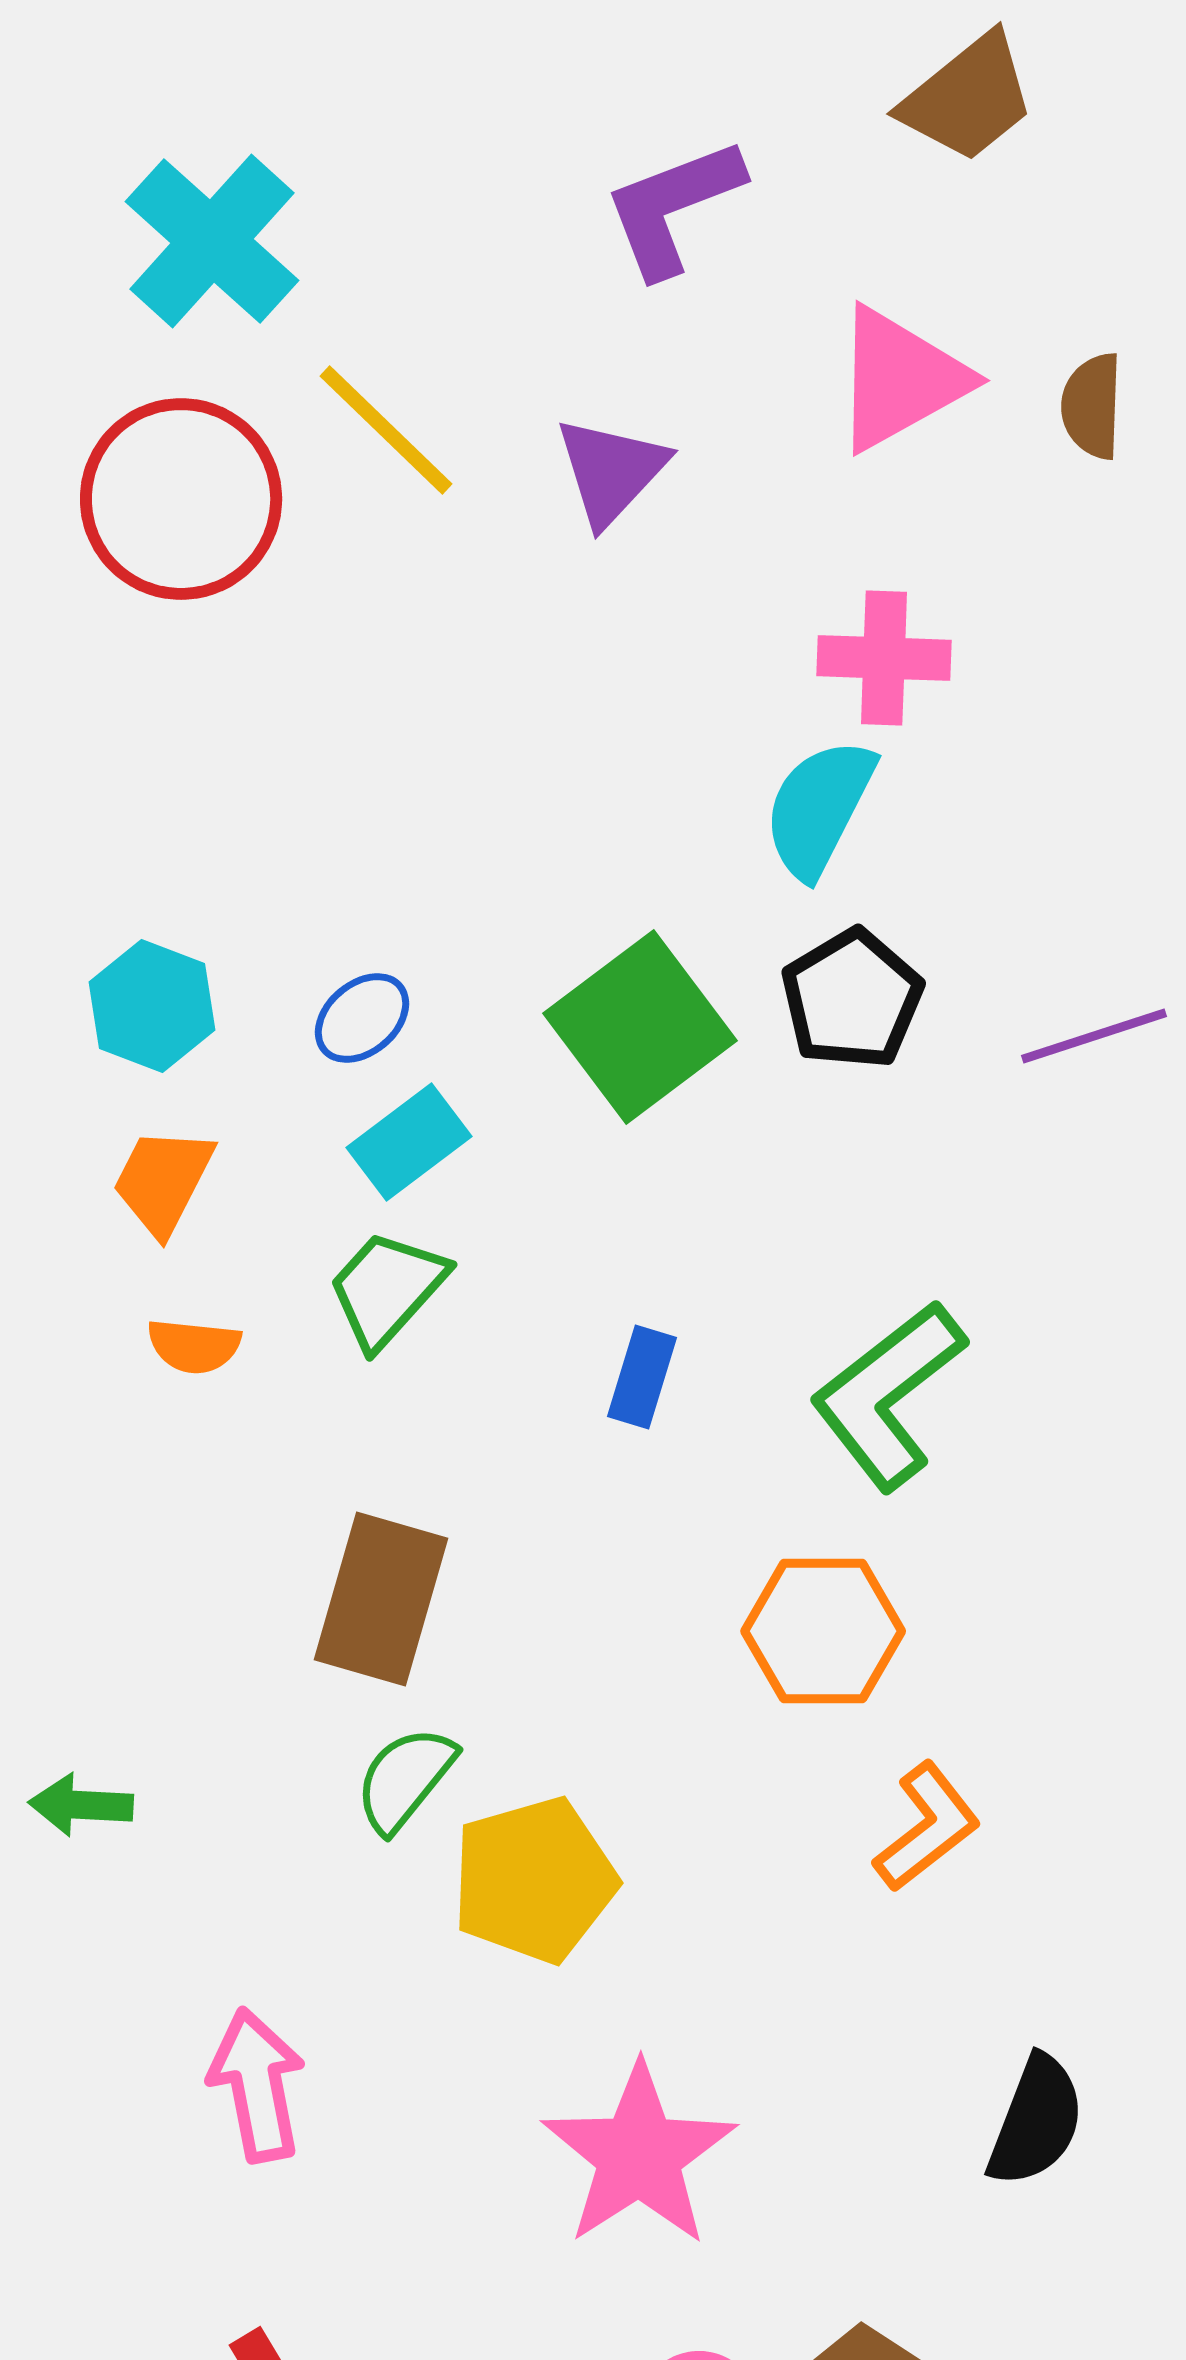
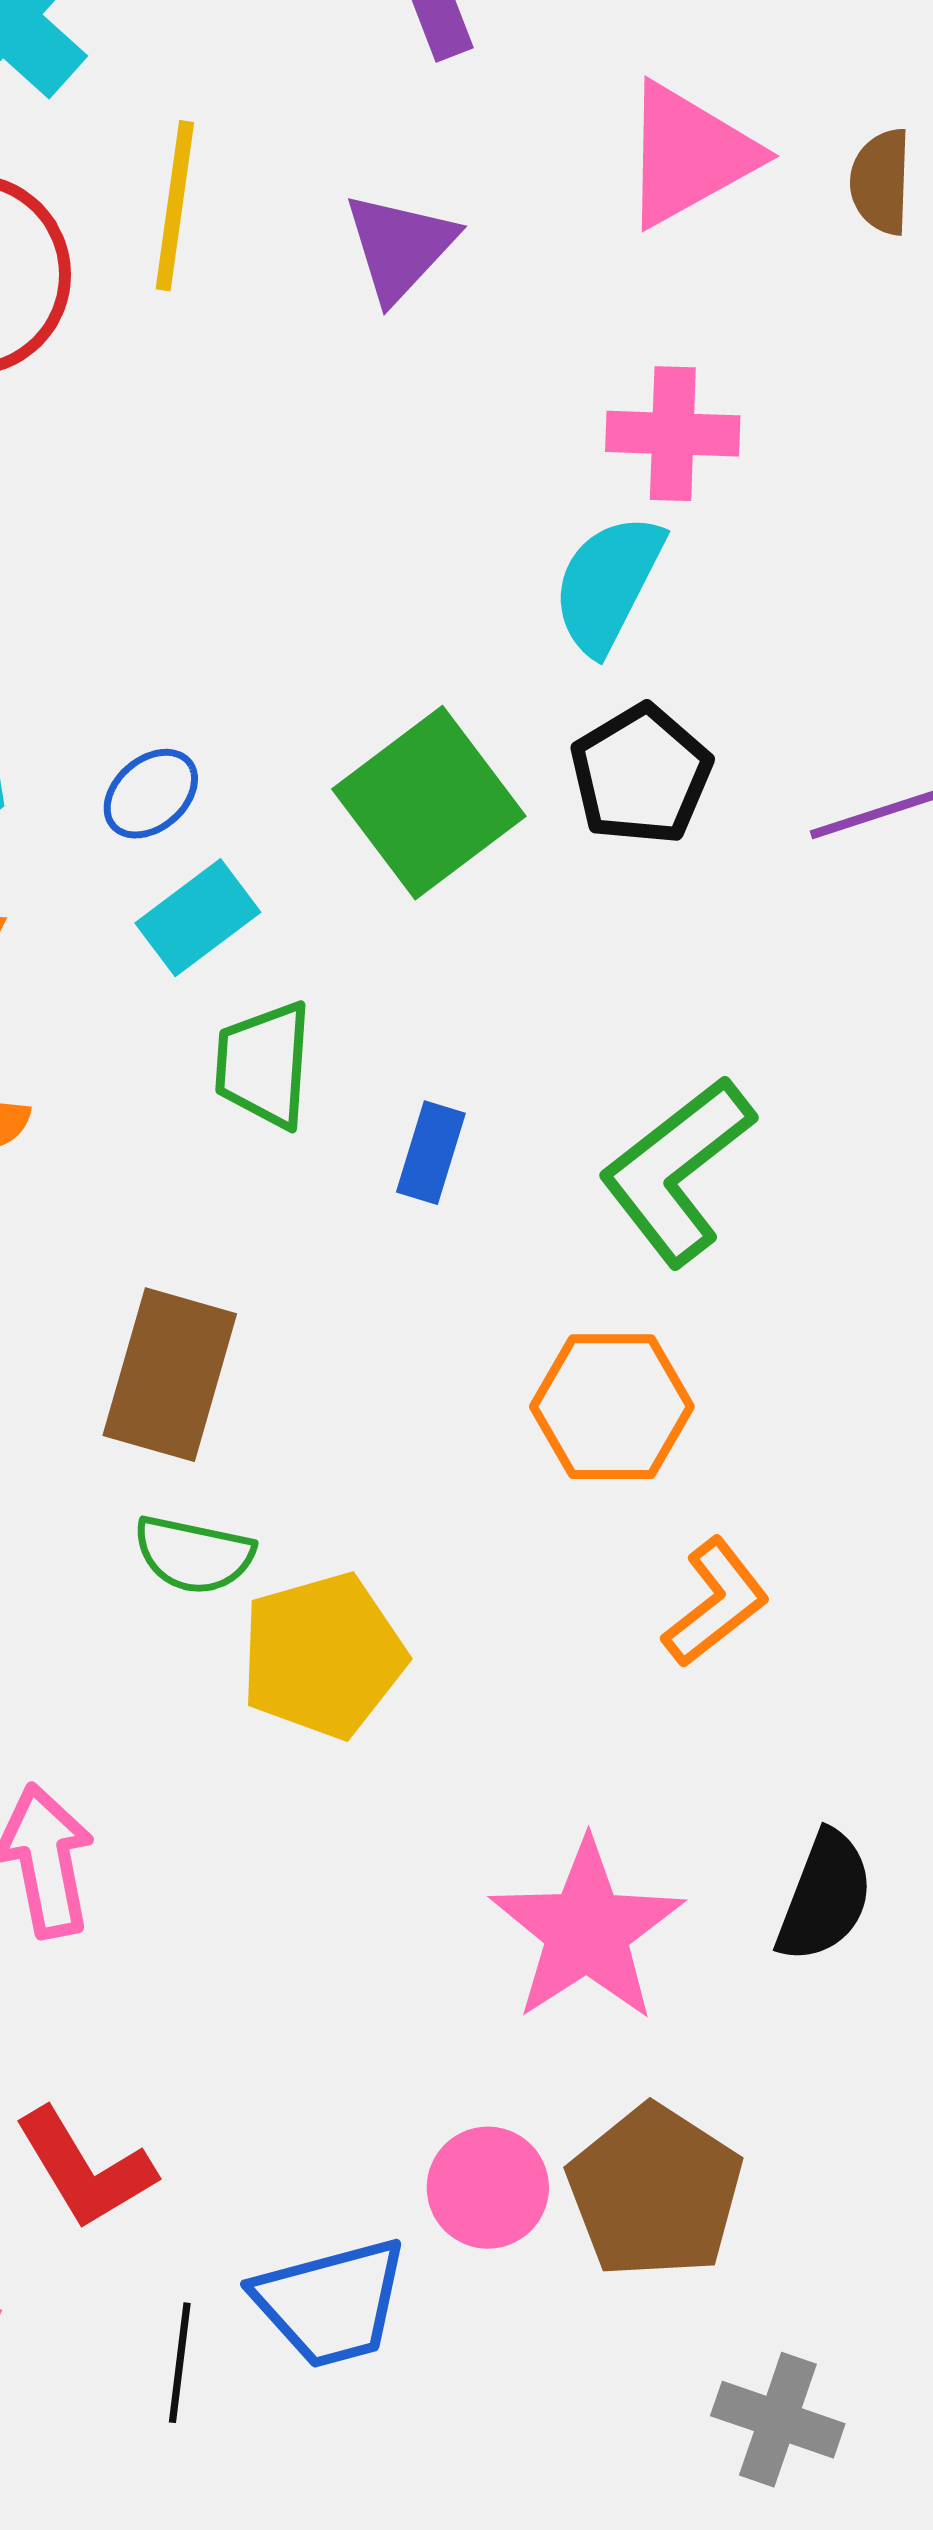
yellow line: (386, 430) -> (175, 206), turned 54
green trapezoid: (387, 1289) -> (264, 1065), moved, turned -38
green semicircle: (405, 1779) -> (194, 1555), turned -117
pink star: (639, 2155) -> (587, 1931), moved

